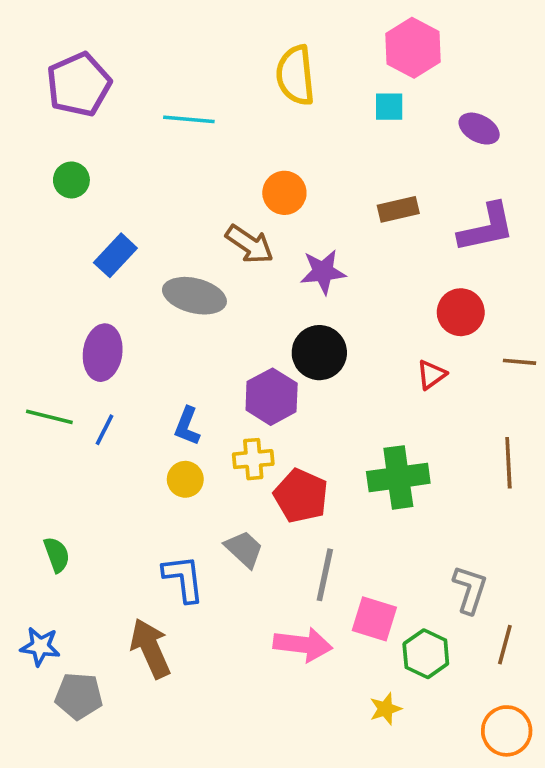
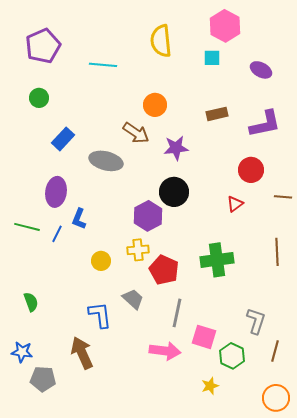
blue L-shape: (187, 426) -> (79, 219), moved

